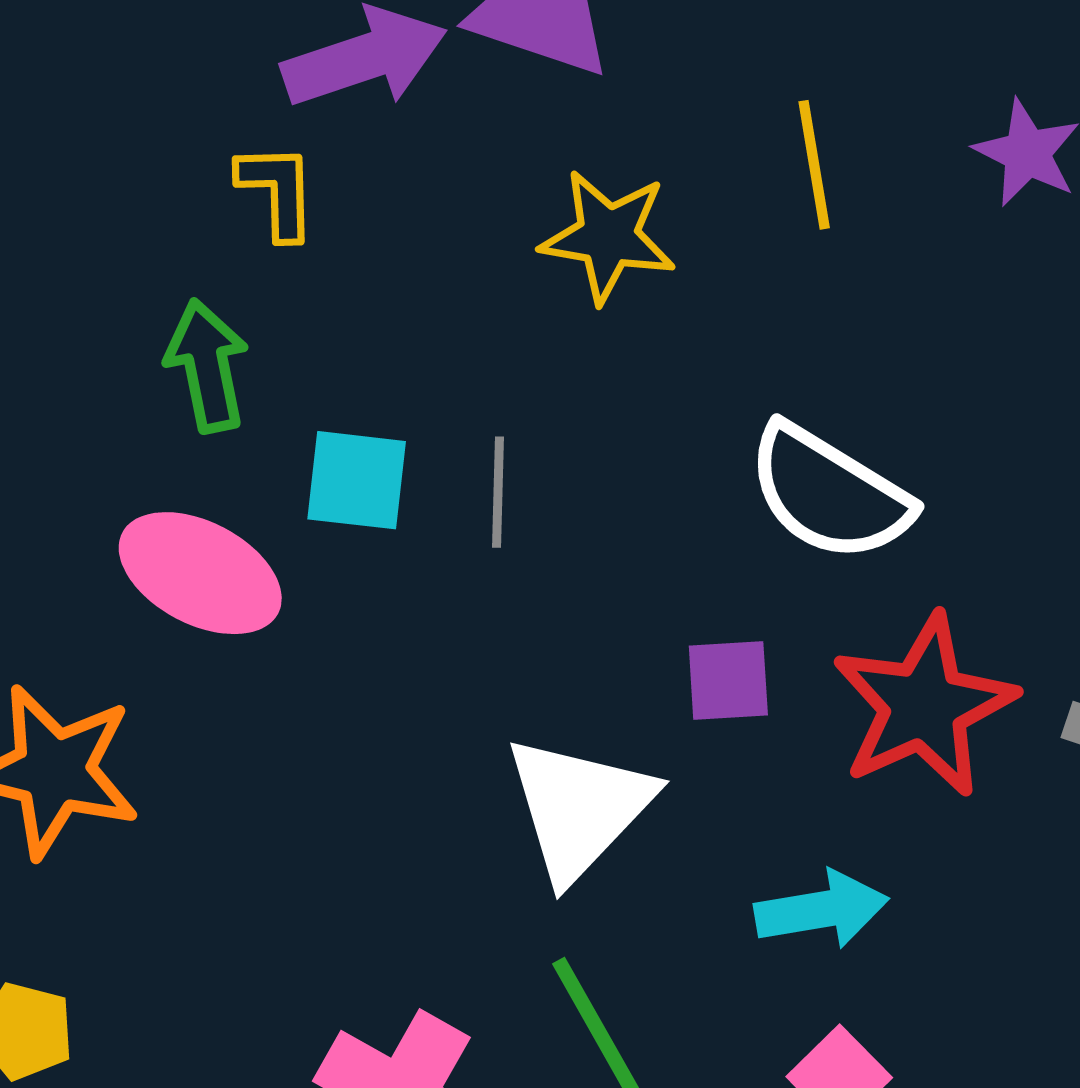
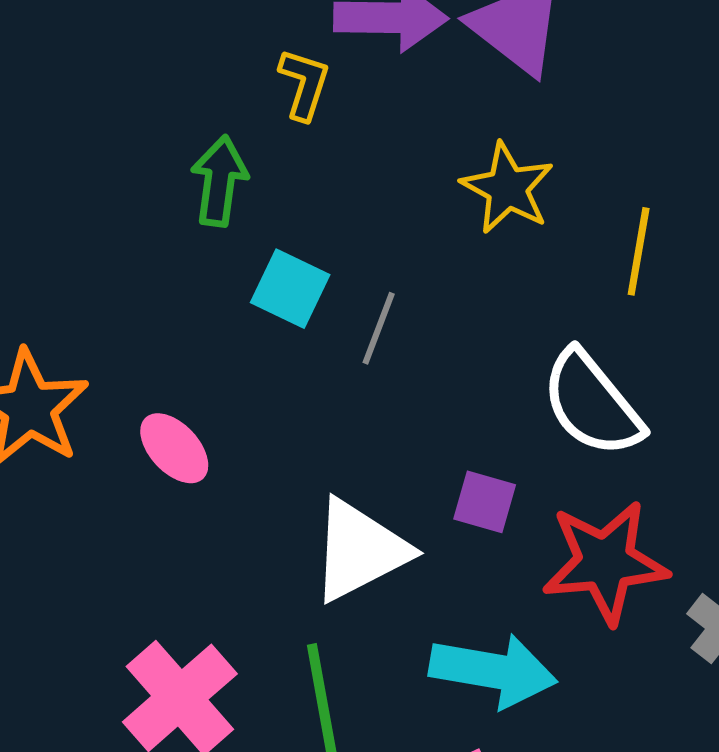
yellow line: (814, 165) -> (639, 251), moved
pink ellipse: (200, 573) -> (174, 448), moved, size x0.7
cyan arrow: (822, 910) -> (493, 671), size x1.4

